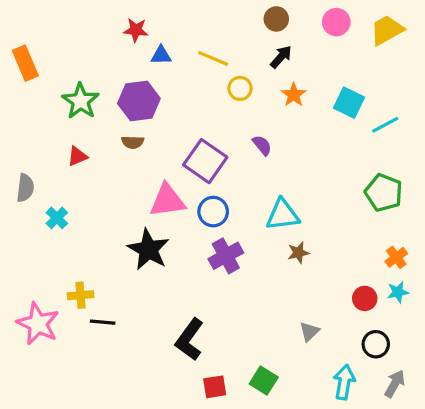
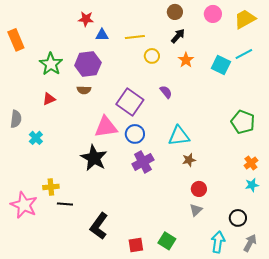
yellow line: (213, 58) -> (135, 37), turned -30
cyan line: (385, 125) -> (244, 54), moved
red circle: (365, 298) -> (199, 189), moved
black L-shape: (189, 339) -> (99, 226), moved

